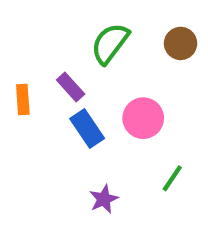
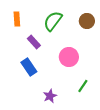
orange rectangle: (23, 99) -> (17, 19), moved
blue rectangle: (87, 129) -> (29, 67), moved

